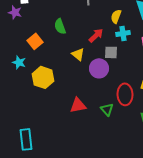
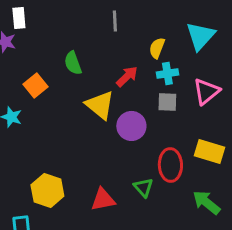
gray square: (111, 52) -> (167, 102), moved
yellow triangle: (78, 54) -> (100, 105), size x1.5
yellow hexagon: (43, 77) -> (47, 190), moved
red triangle: (78, 105) -> (103, 199), moved

